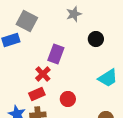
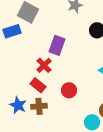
red rectangle: (37, 94) -> (38, 85), turned 63

